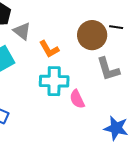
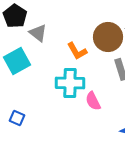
orange L-shape: (49, 49) -> (77, 51), moved

